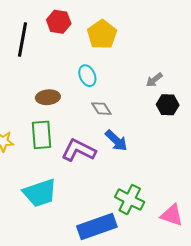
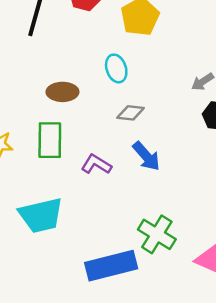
gray diamond: (101, 109) -> (131, 113), turned -55
purple L-shape: (79, 150) -> (96, 164), size x0.7

